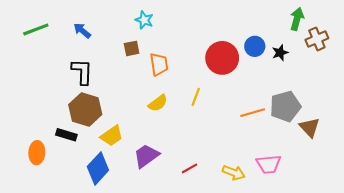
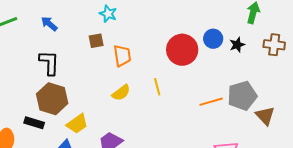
brown cross: (317, 39) -> (274, 45), moved, turned 30
yellow line: (196, 97) -> (157, 87), turned -36

